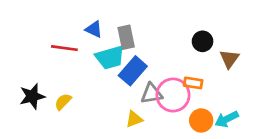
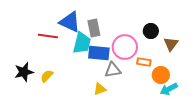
blue triangle: (94, 29) -> (70, 22), size x1.6
cyan trapezoid: (110, 57) -> (82, 43), turned -60
blue rectangle: (133, 71) -> (99, 53), turned 55
pink circle: (173, 95) -> (125, 47), moved
orange circle: (201, 120) -> (161, 75), moved

